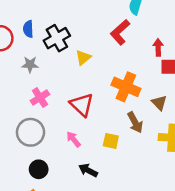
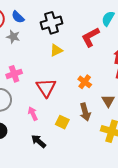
blue semicircle: (28, 29) -> (18, 17), turned -56
black cross: (57, 38) -> (51, 23), moved
gray star: (30, 65) -> (13, 37), moved
orange cross: (126, 87) -> (85, 82), size x0.6

